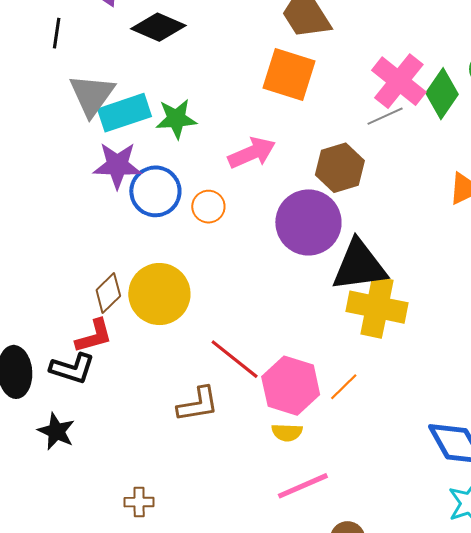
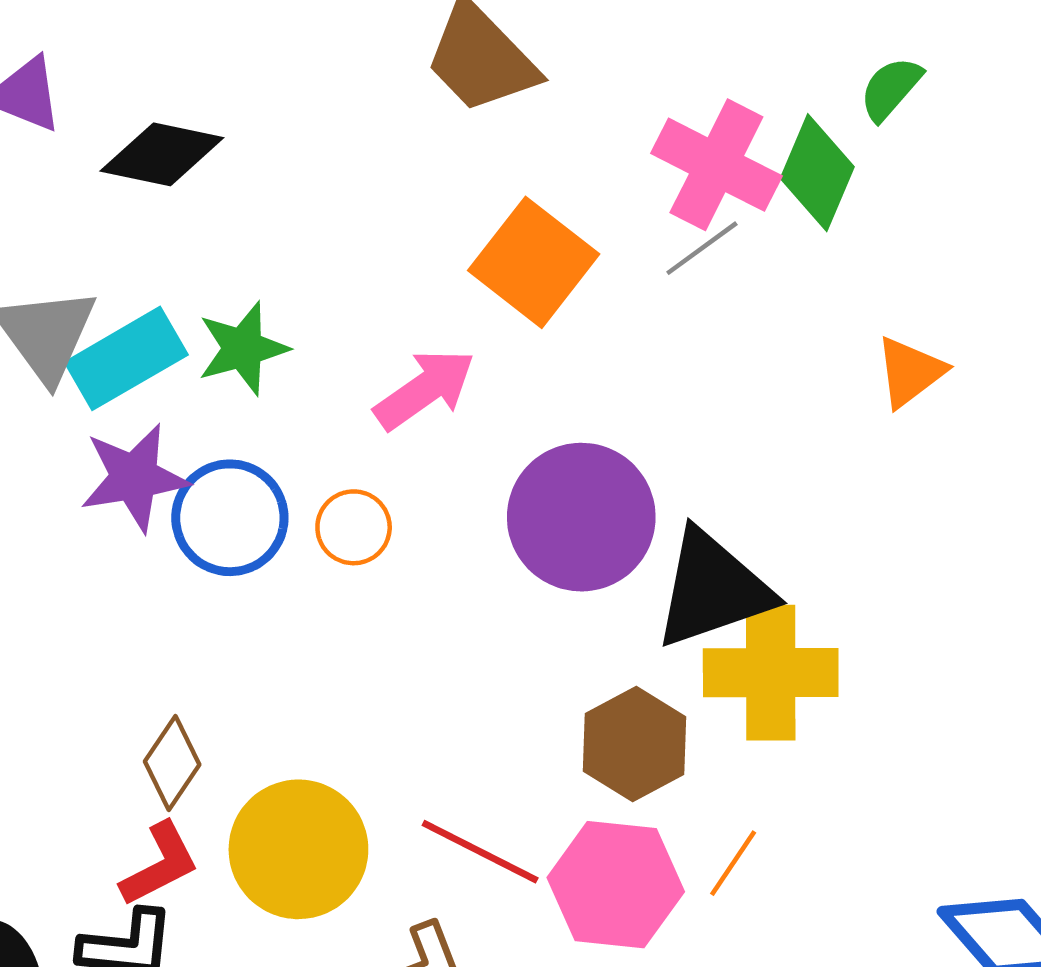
orange square: (289, 74) -> (534, 262), moved, turned 32
brown hexagon: (340, 168) -> (634, 744), moved
yellow circle: (159, 294) -> (298, 849), moved

